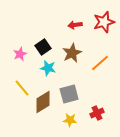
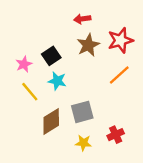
red star: (104, 22) -> (120, 40), moved
red arrow: (75, 25) -> (82, 19), moved
brown star: (72, 53) -> (88, 45), moved
yellow line: (22, 88) -> (30, 92), moved

